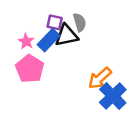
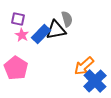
purple square: (55, 22) -> (18, 19), moved
pink pentagon: (30, 69) -> (16, 68), moved

